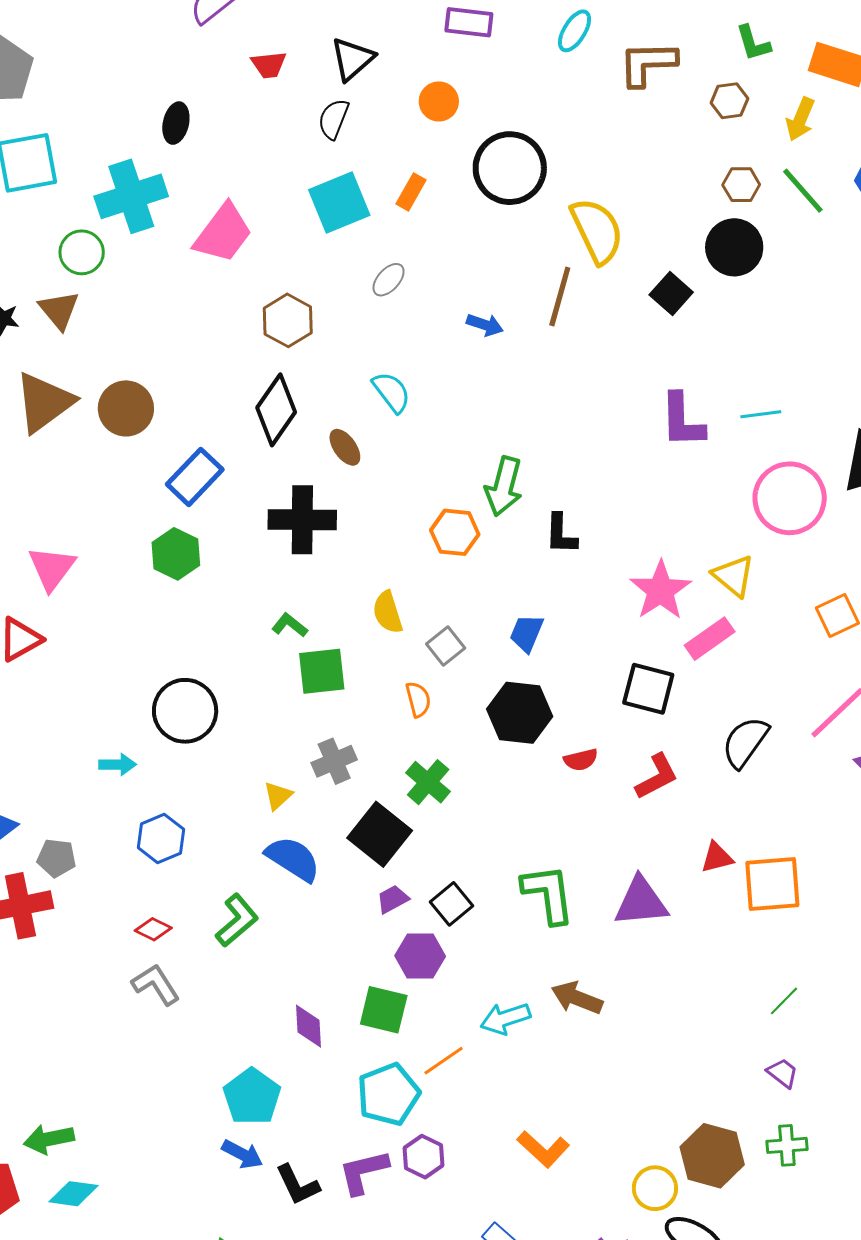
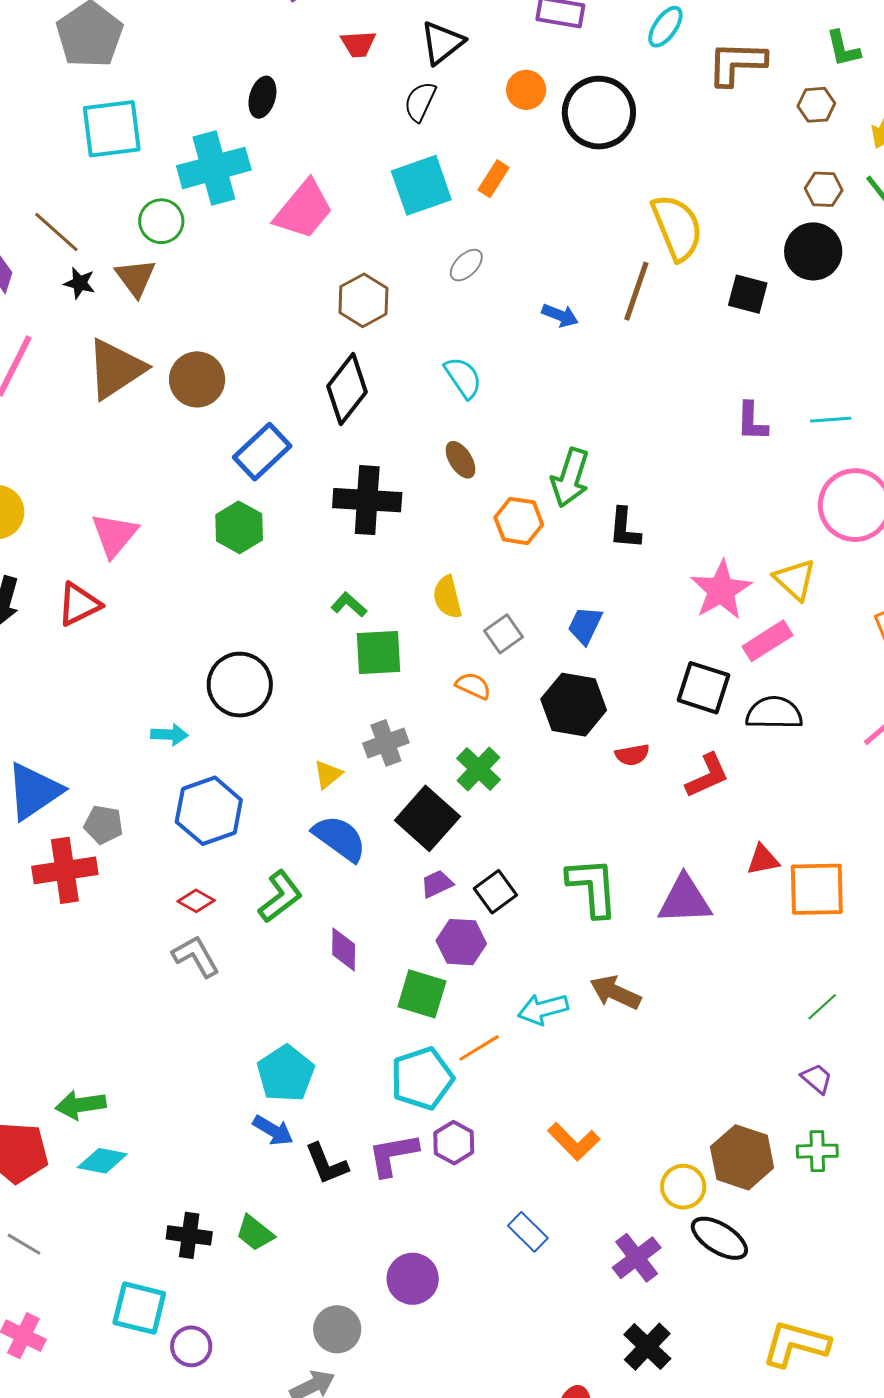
black circle: (510, 168) -> (599, 113), moved
black square: (671, 293) -> (748, 294), turned -30
purple L-shape: (682, 420) -> (752, 421), size x0.7
brown ellipse: (345, 447) -> (461, 460), moved
orange semicircle: (418, 699) -> (473, 686), turned -54
black semicircle: (745, 742) -> (774, 713), moved, turned 52
blue hexagon: (161, 839) -> (209, 811), size x1.4
purple diamond: (308, 1026) -> (344, 949), moved

